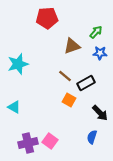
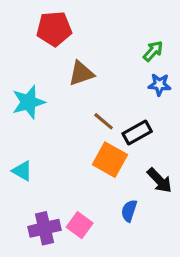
red pentagon: (47, 18) -> (54, 29), moved
brown triangle: (72, 46) -> (81, 73), moved
orange square: (69, 100) -> (110, 160), size x1.5
blue semicircle: (92, 137) -> (129, 211), moved

